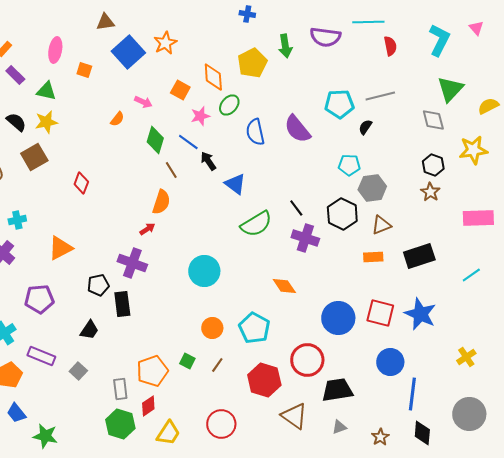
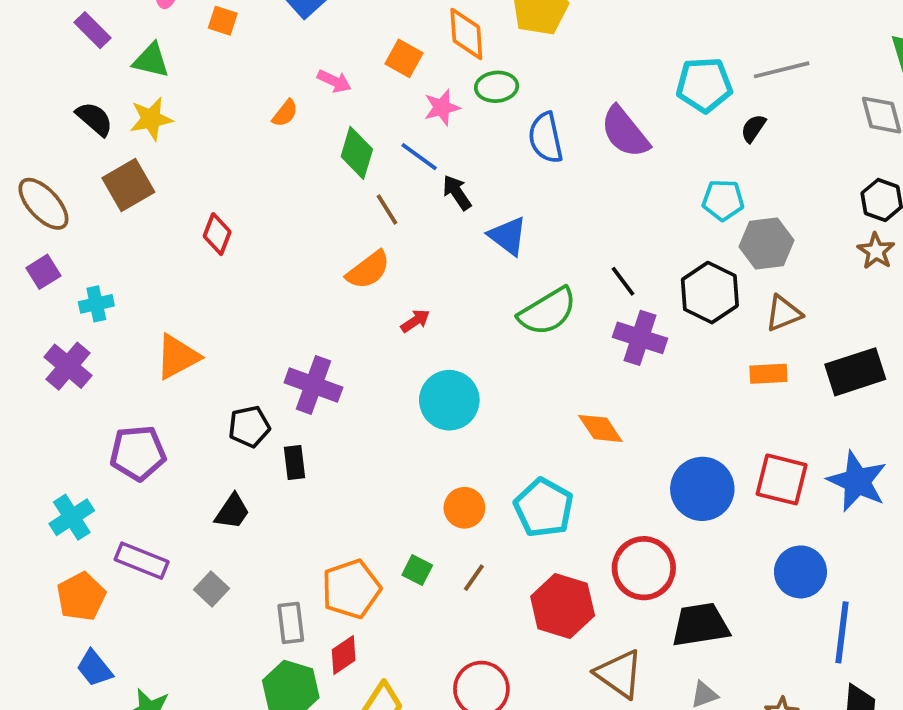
green ellipse: (229, 105) -> (497, 87), turned 45
orange semicircle: (161, 202) -> (368, 270), turned 35
red arrow: (147, 229) -> (415, 321), moved
black rectangle: (122, 304) -> (295, 462), size x0.7

